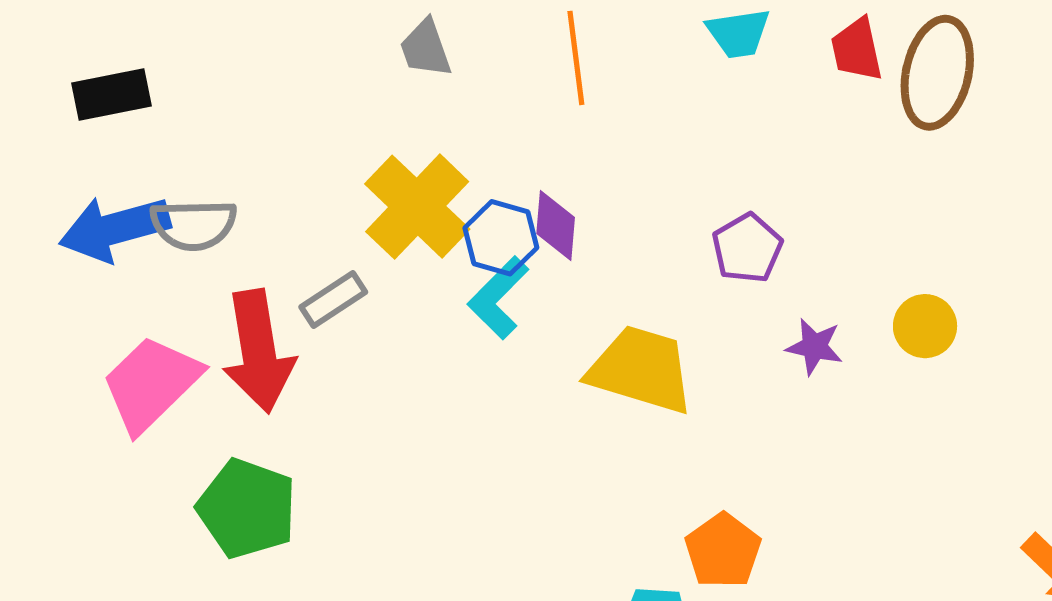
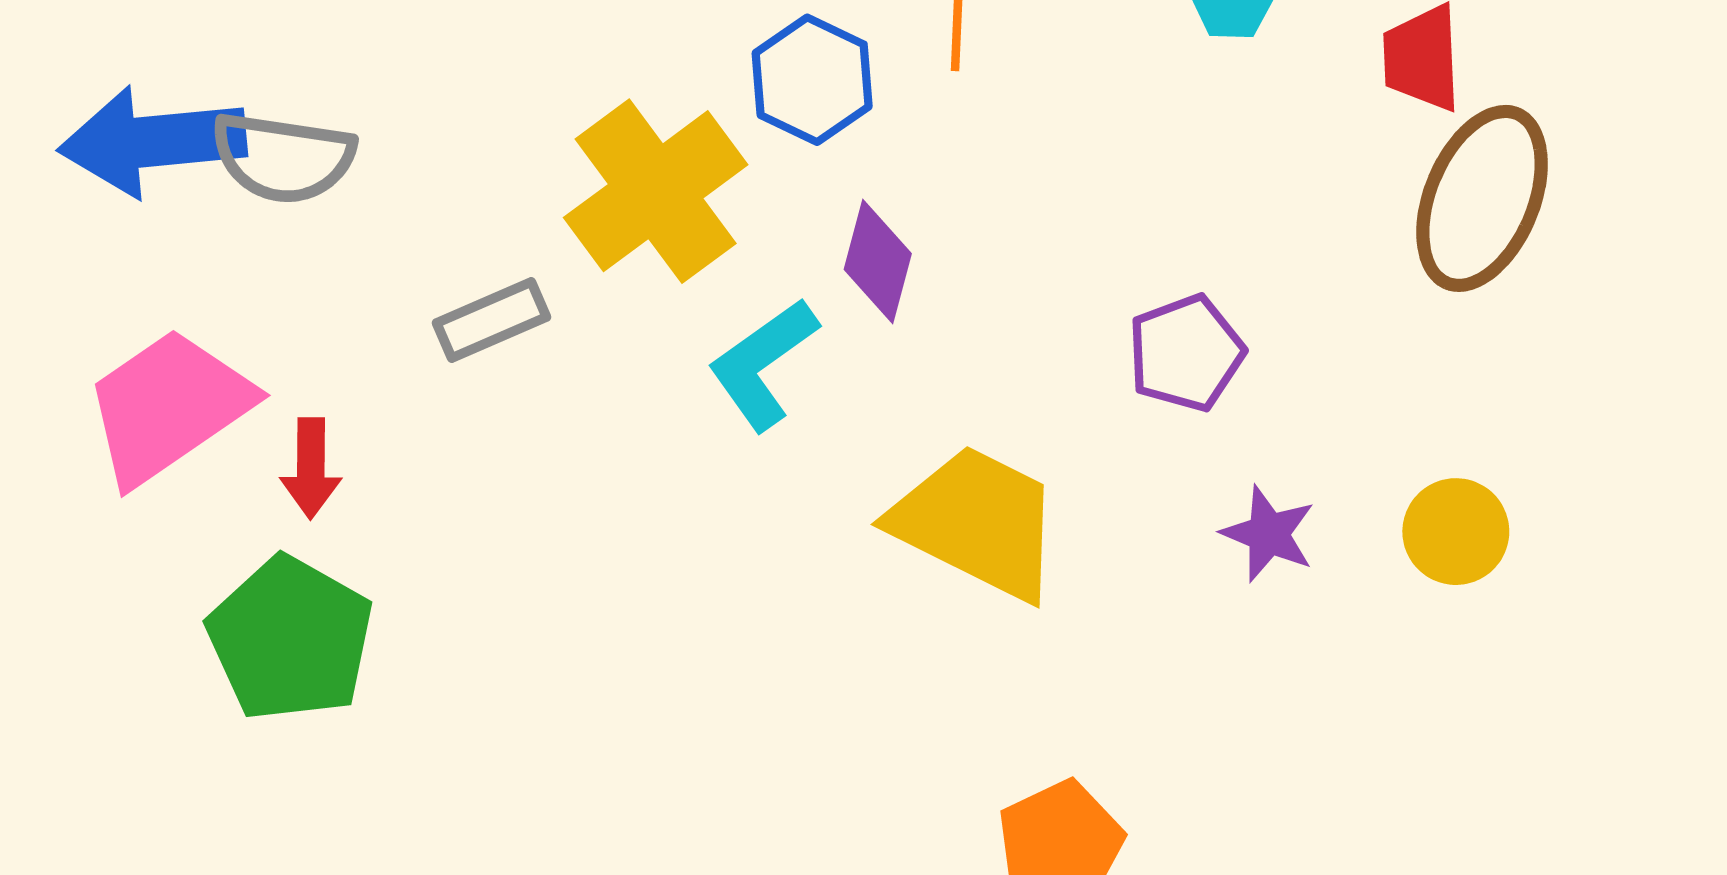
brown ellipse: (937, 73) -> (1482, 198), moved
blue hexagon: (501, 238) -> (812, 80), moved
red arrow: (258, 351) -> (311, 468), moved, size x0.5

